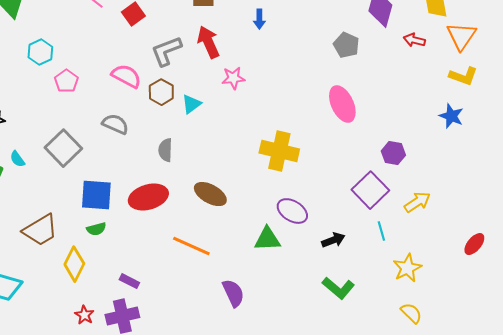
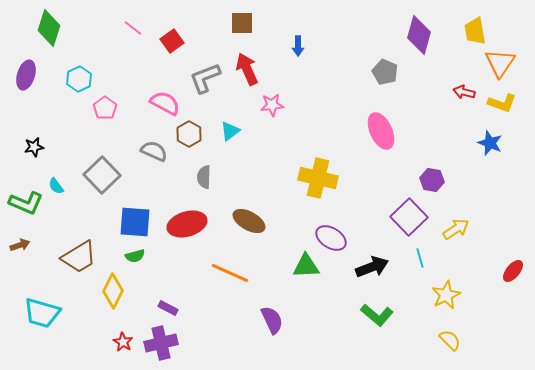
red arrow: (414, 40) -> (464, 92), moved
brown hexagon: (161, 92) -> (189, 134), moved
black arrow: (333, 240) -> (372, 267), size x1.4

